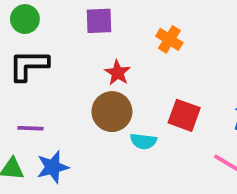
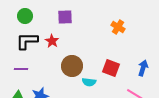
orange cross: (169, 39) -> (118, 27), moved
red star: (118, 73) -> (52, 41), moved
purple line: (30, 128) -> (21, 69), moved

